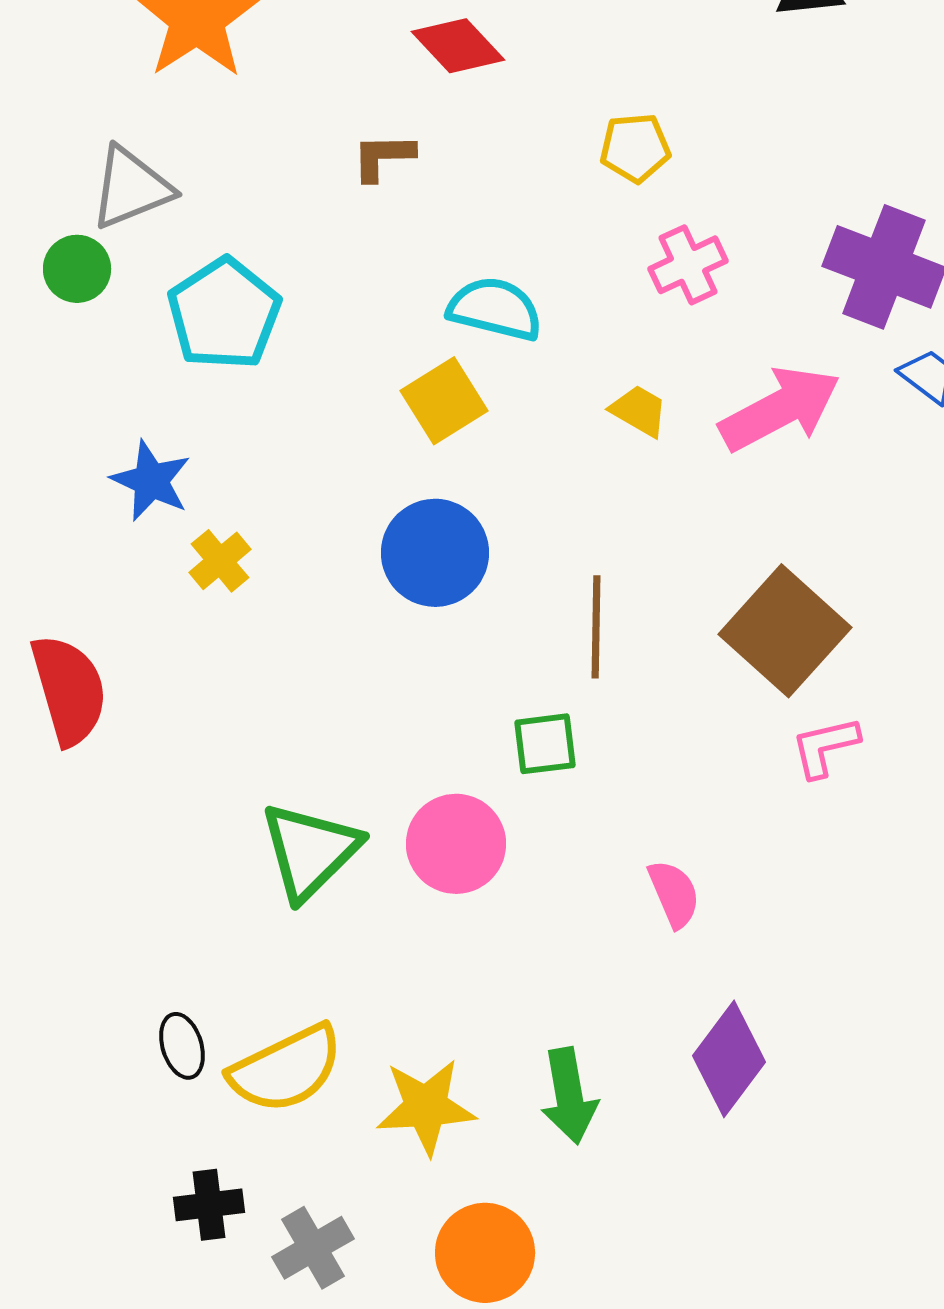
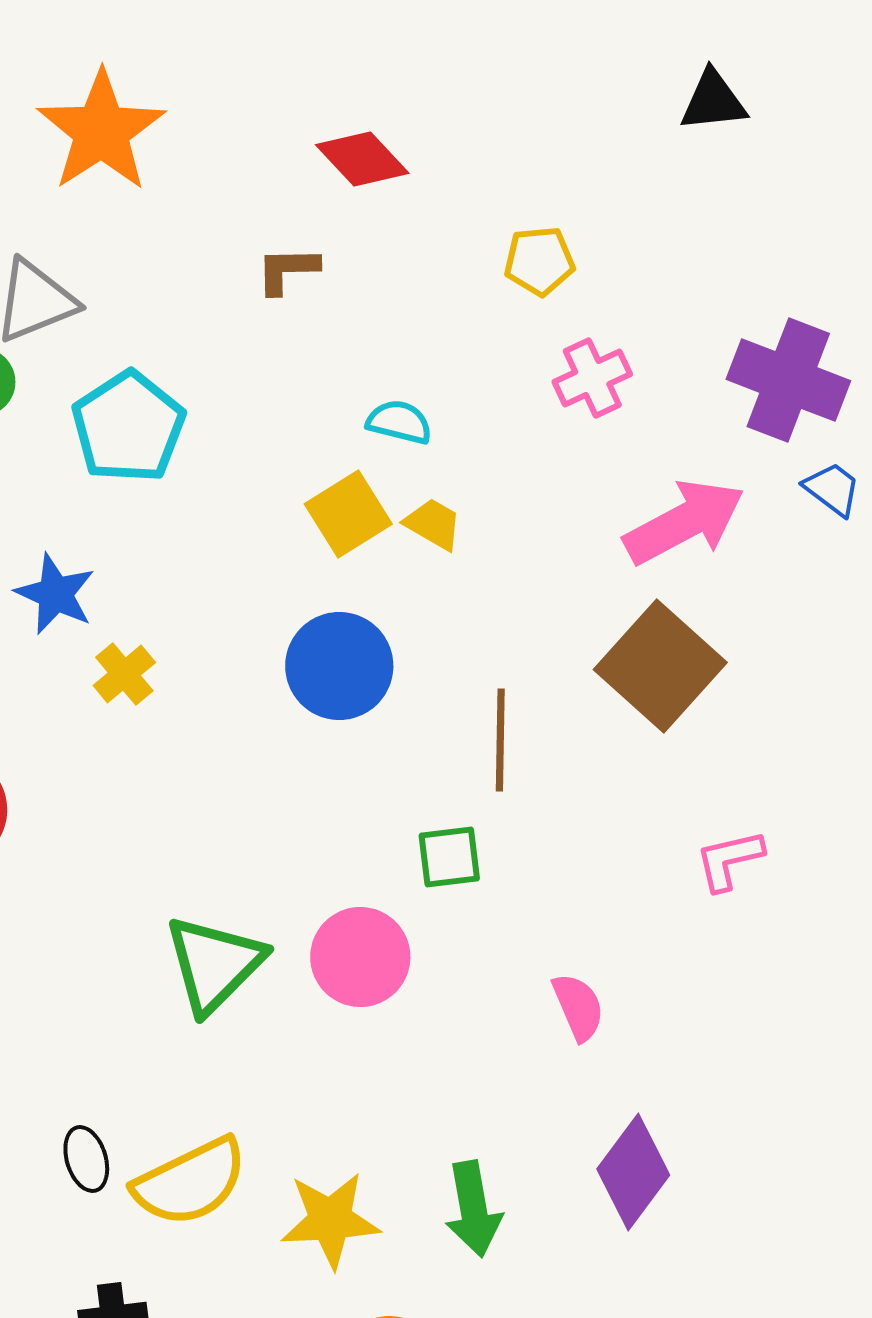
cyan semicircle: (495, 309) -> (399, 422), size x0.7
yellow trapezoid: (639, 411) -> (433, 524), moved
brown square: (785, 631) -> (660, 666), moved

